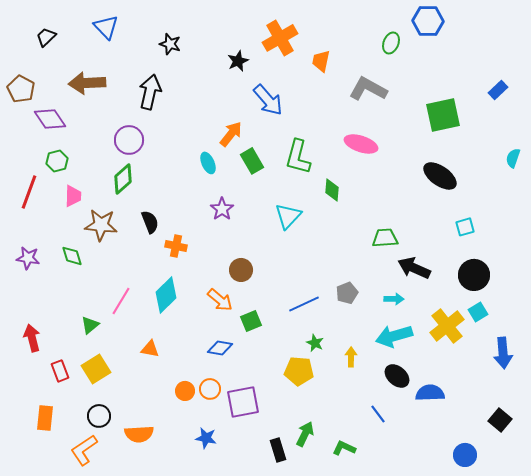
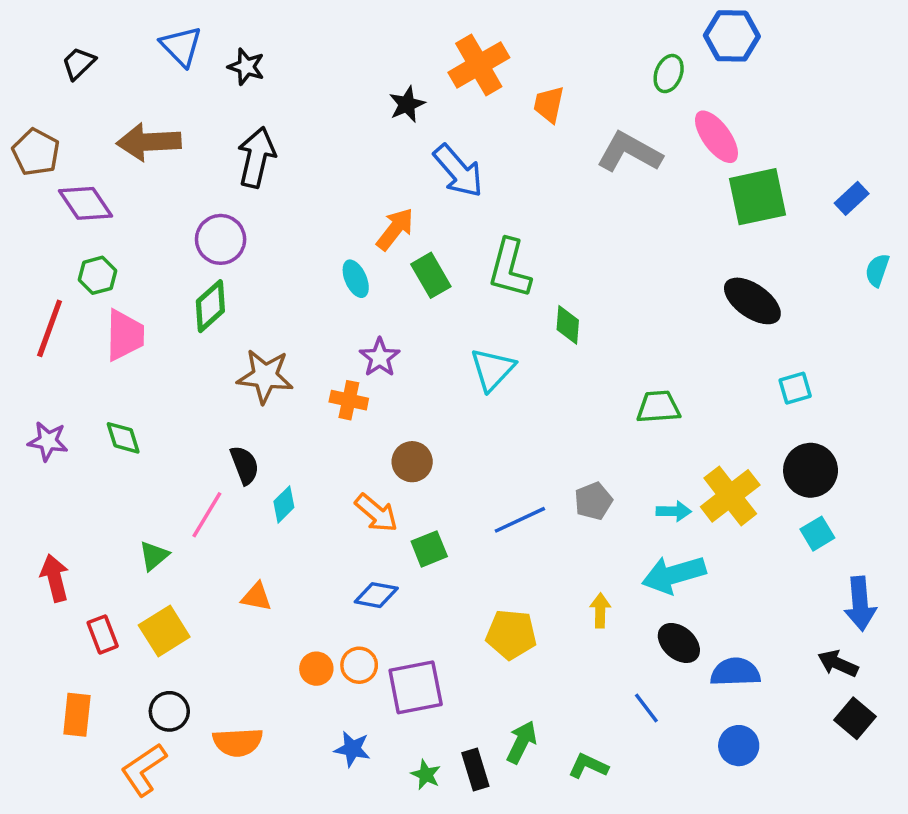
black star: (170, 44) -> (246, 67), moved
blue rectangle: (498, 90) -> (852, 198), moved
pink ellipse: (361, 144) -> (716, 137), moved, turned 36
pink trapezoid: (73, 196) -> (125, 335), size x1.4
black semicircle: (150, 222) -> (245, 465), moved
brown star: (101, 225) -> (265, 376), moved
orange cross: (176, 246) -> (349, 400), moved
black arrow: (414, 268) -> (838, 663), moved, size x0.7
cyan diamond: (166, 295) -> (284, 504), size x0.6
yellow cross: (447, 326) -> (730, 496), moved
green star: (315, 343) -> (426, 775), moved
blue circle: (465, 455) -> (739, 746), moved

